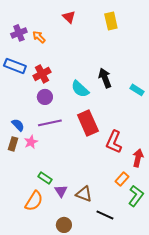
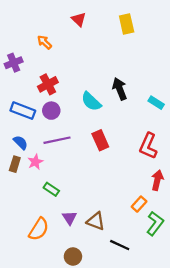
purple cross: (19, 33) -> (14, 63), moved
blue rectangle: (15, 66) -> (23, 111), moved
red rectangle: (88, 123) -> (100, 140), size x0.7
red L-shape: (114, 142) -> (148, 146), moved
green rectangle: (45, 178) -> (51, 189), moved

